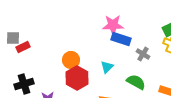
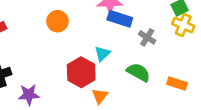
orange circle: (71, 60) -> (57, 21), moved
red hexagon: (77, 78) -> (81, 72), moved

